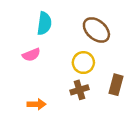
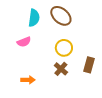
brown ellipse: (96, 30) -> (61, 16), moved
brown cross: (79, 90) -> (61, 69), turned -32

